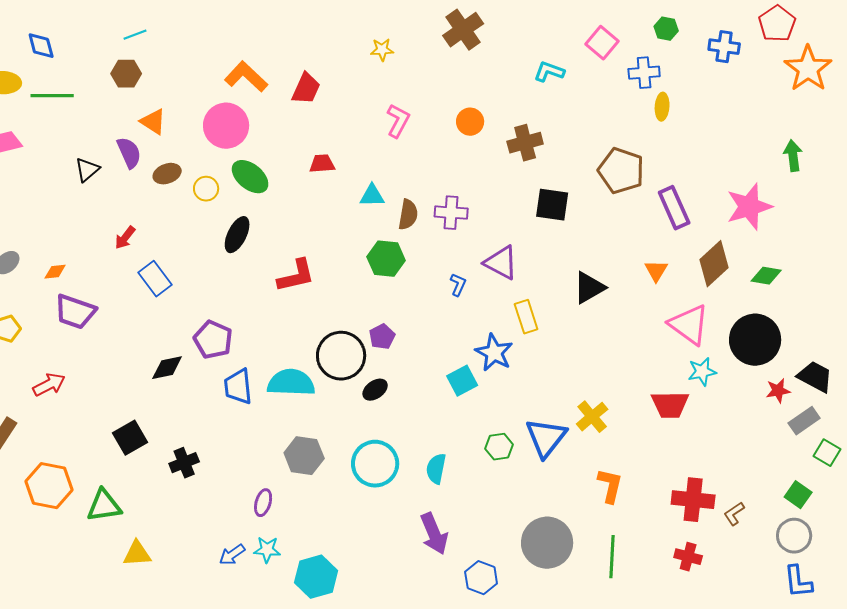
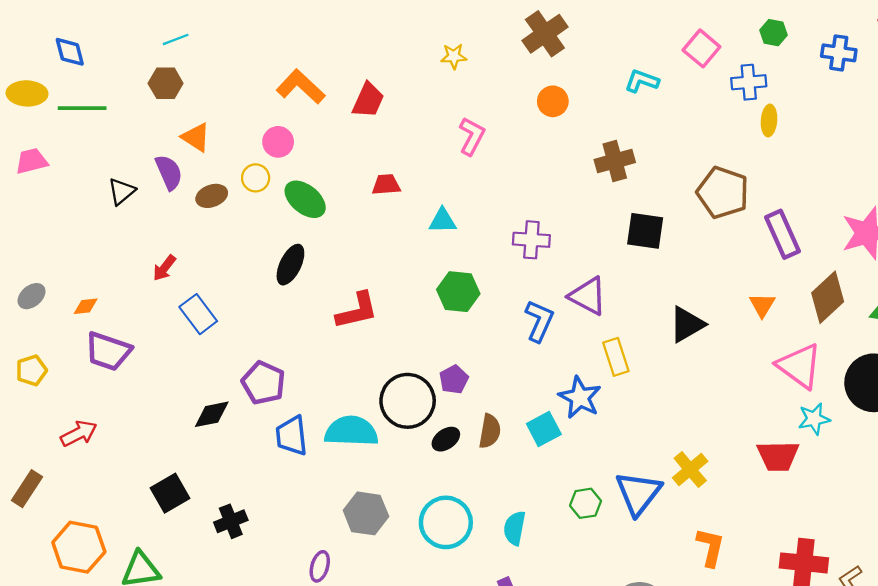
orange circle: (470, 122) -> (553, 101), moved
pink circle: (226, 126) -> (278, 142), size x0.6
yellow circle: (206, 189) -> (256, 178), moved
brown semicircle: (408, 215) -> (490, 431), moved
blue L-shape: (458, 285) -> (539, 321), size x1.6

